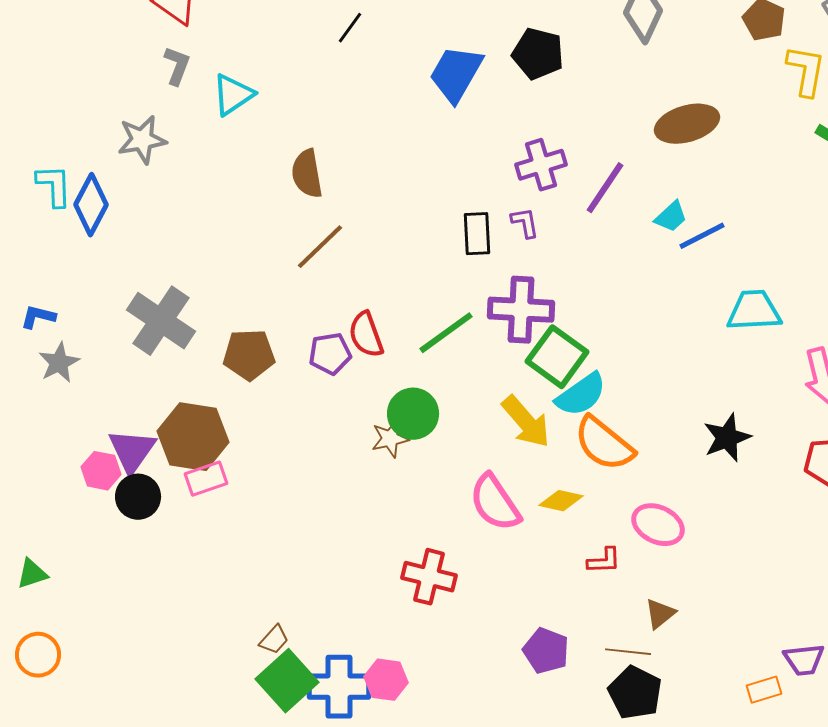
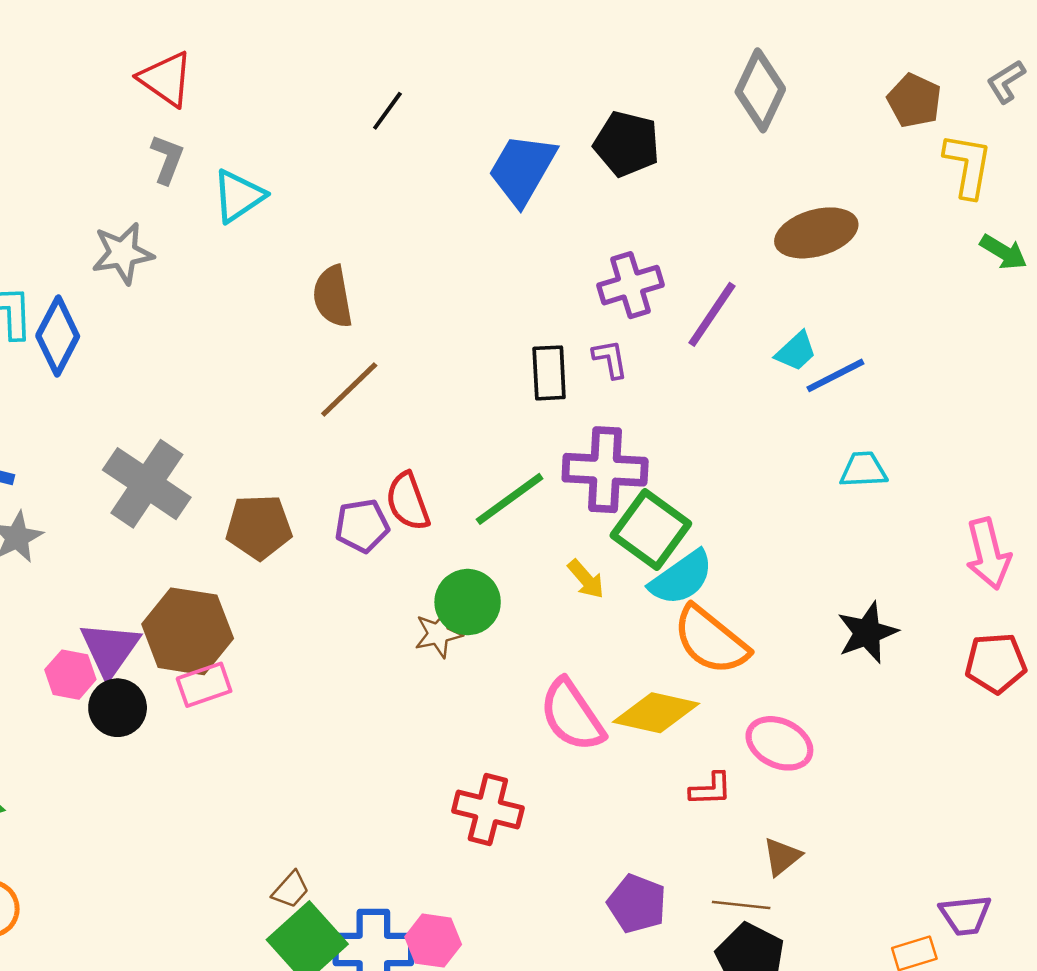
cyan trapezoid: (754, 311) -> (863, 470), moved, size x0.7
yellow arrow: (526, 422) -> (586, 579), moved, size x0.6
yellow diamond: (561, 501) -> (656, 713), size x1.5

